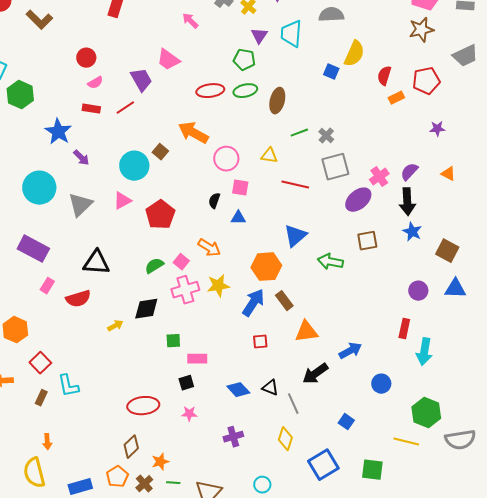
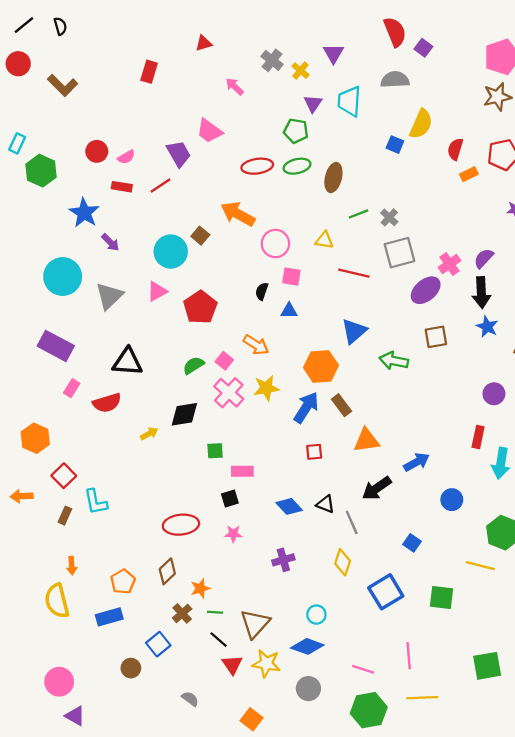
red circle: (86, 58) -> (97, 151), moved
pink cross: (185, 290) -> (229, 393), turned -32
orange pentagon: (117, 477) -> (123, 582), moved

